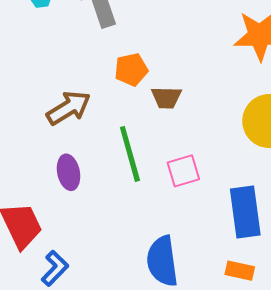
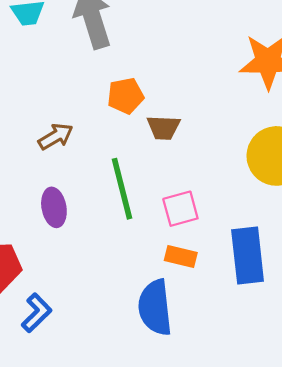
brown arrow: (69, 108) -> (56, 136), size x0.7
orange rectangle: (240, 271) -> (181, 257), moved

